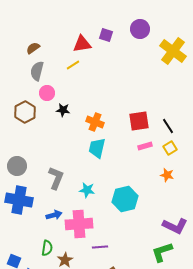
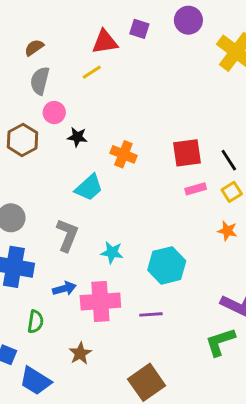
cyan trapezoid: (97, 148) -> (89, 188), moved, turned -145
purple line: (100, 247) -> (151, 314), moved
green semicircle: (47, 248) -> (35, 322), moved

